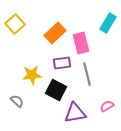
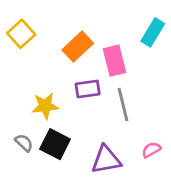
black square: (56, 90) -> (55, 144), moved

